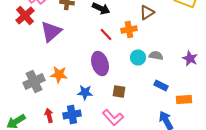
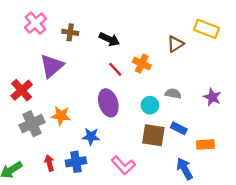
brown triangle: (147, 12) -> (175, 44), moved
red cross: (25, 16) -> (22, 90), moved
orange cross: (129, 30) -> (142, 64), turned 35
cyan circle: (138, 58) -> (150, 105), moved
brown square: (119, 92) -> (153, 135), moved, size x1.5

